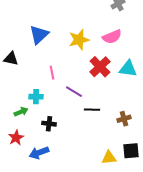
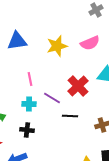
blue triangle: (39, 35) -> (17, 41), turned 35
red cross: (100, 67) -> (78, 86), moved
cyan cross: (36, 97) -> (29, 104), moved

